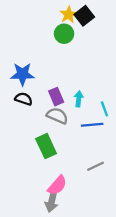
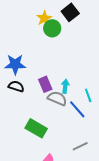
yellow star: (69, 15) -> (44, 18), moved
gray semicircle: (57, 116) -> (57, 98), moved
blue line: (92, 125) -> (77, 109), turned 54
green rectangle: (46, 146) -> (36, 128), turned -35

